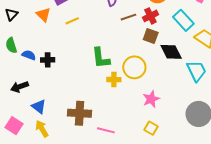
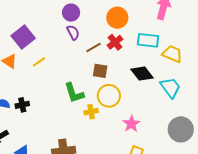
cyan rectangle: (183, 20) -> (148, 40), turned -30
brown square: (151, 36) -> (100, 71), moved

